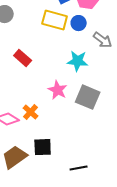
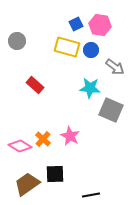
pink star: (58, 90) -> (70, 136), moved
gray square: (88, 97) -> (111, 110), moved

